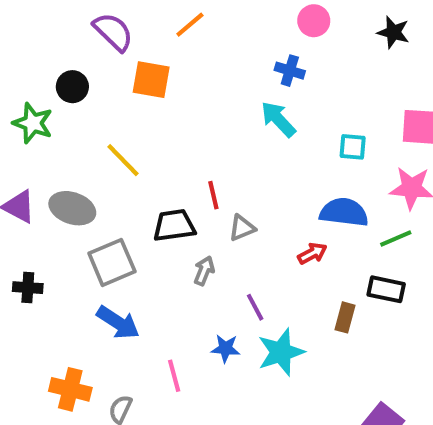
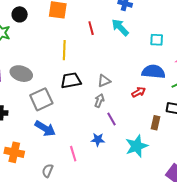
yellow line: (123, 160) -> (64, 50), moved, turned 48
red line: (213, 195) -> (91, 28), moved
gray arrow: (204, 271) -> (99, 101), moved
cyan star: (281, 352) -> (137, 146), moved
orange cross: (70, 389) -> (14, 152), moved

